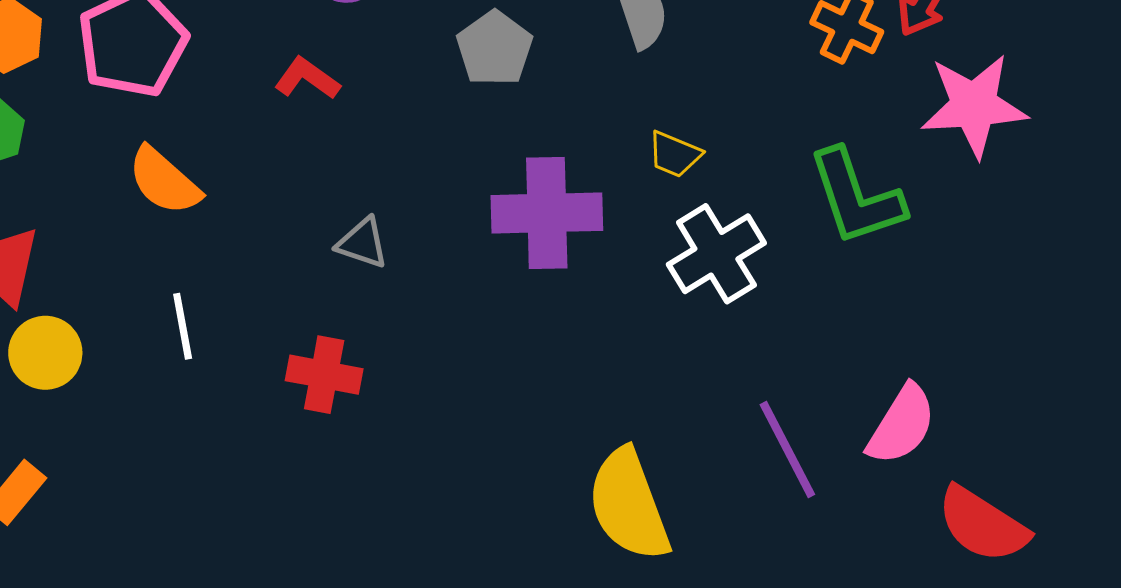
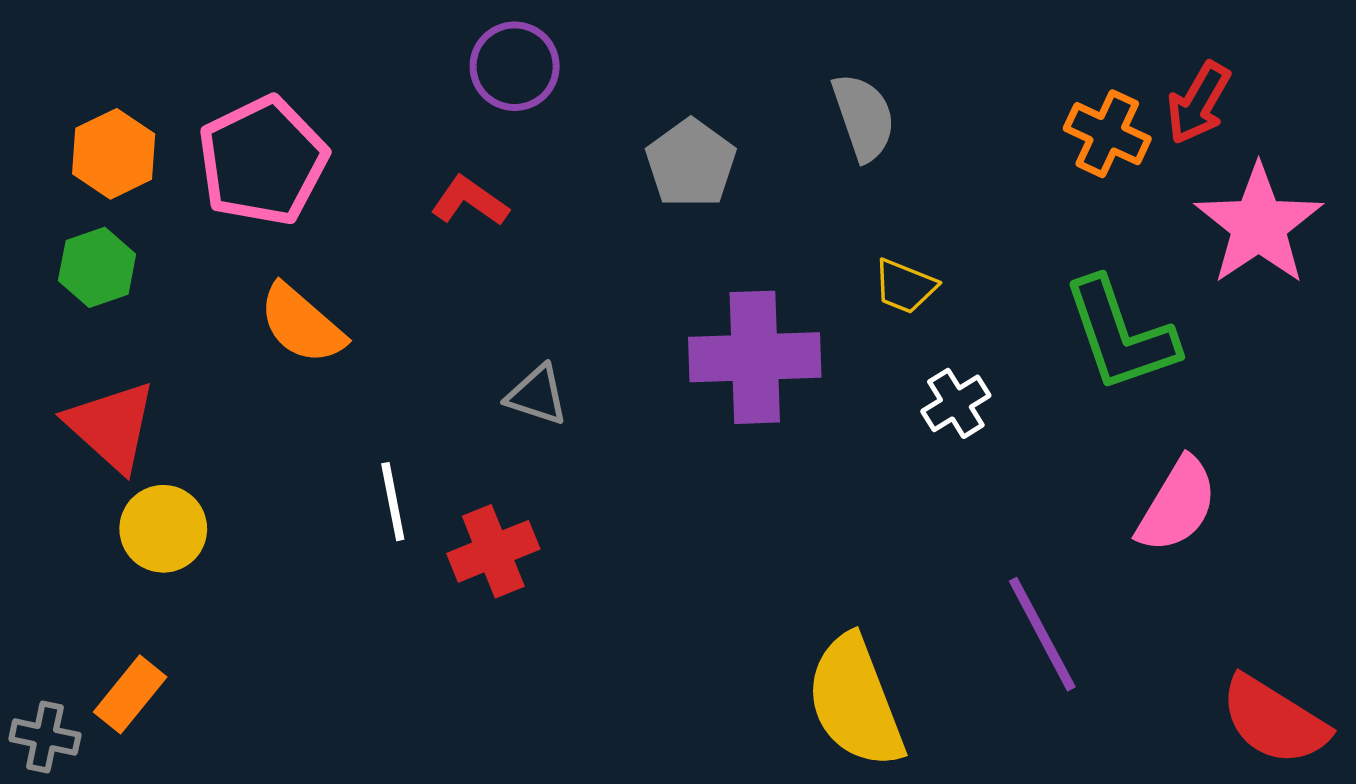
pink star: (974, 105) -> (1259, 225), turned -30
white cross: (716, 254) -> (956, 403), size x0.6
white line: (183, 326) -> (393, 502), moved
red cross: (324, 375) -> (493, 551), turned -32
pink semicircle: (902, 425) -> (1177, 505), moved

